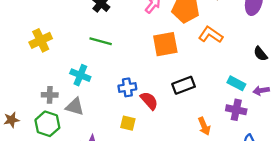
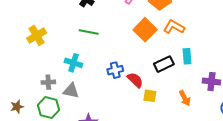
orange L-shape: (211, 35) -> (174, 27), moved
orange square: (165, 44) -> (145, 30), turned -30
cyan rectangle: (236, 83) -> (187, 56), moved, turned 63
yellow square: (128, 123) -> (150, 96), moved

